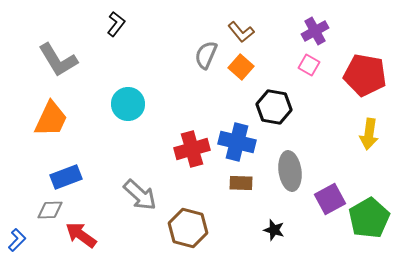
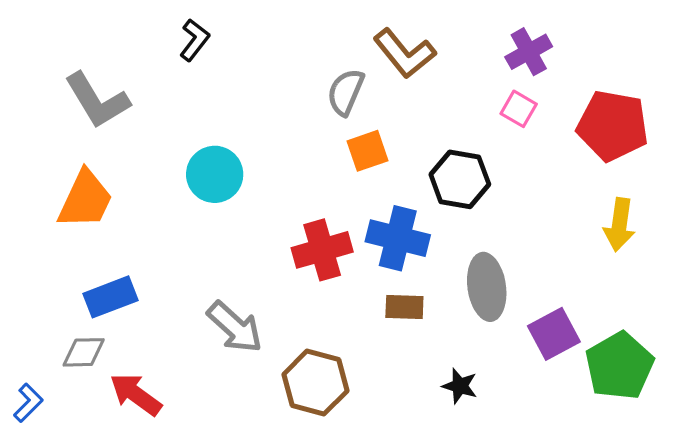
brown L-shape: (241, 32) -> (404, 53), size x1.4
orange square: (241, 67) -> (367, 151), moved, turned 30

